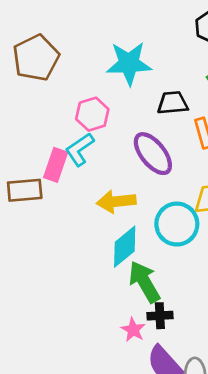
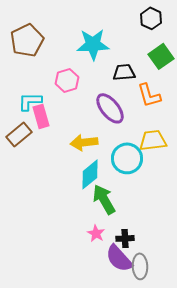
cyan L-shape: (80, 149) -> (30, 101), moved, turned 35
pink rectangle: (56, 165) -> (41, 116), turned -35
brown rectangle: (25, 190) -> (19, 134), turned -35
black cross: (160, 316) -> (125, 238), moved

